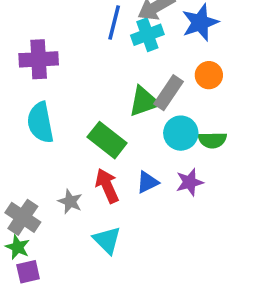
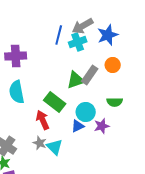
cyan circle: (181, 133) -> (86, 112), moved
red arrow: (107, 186) -> (43, 120), moved
gray star: (70, 202) -> (40, 143), moved
cyan triangle: (107, 240) -> (55, 147), moved

